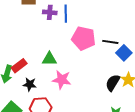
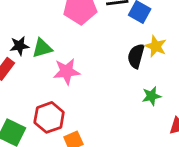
black star: (30, 84) -> (19, 46), moved

